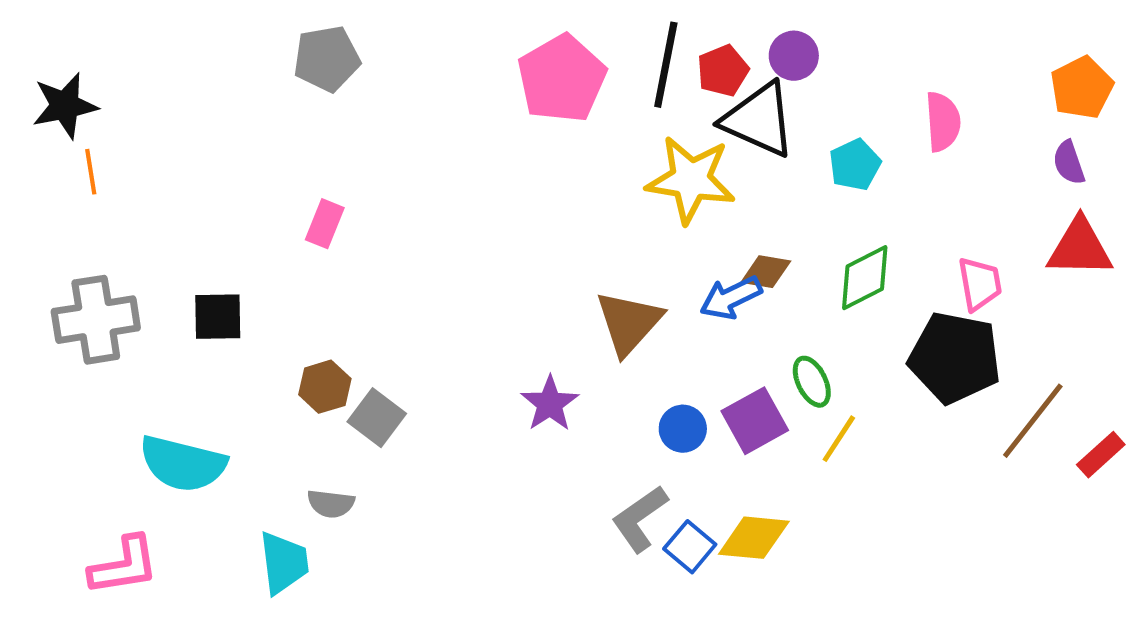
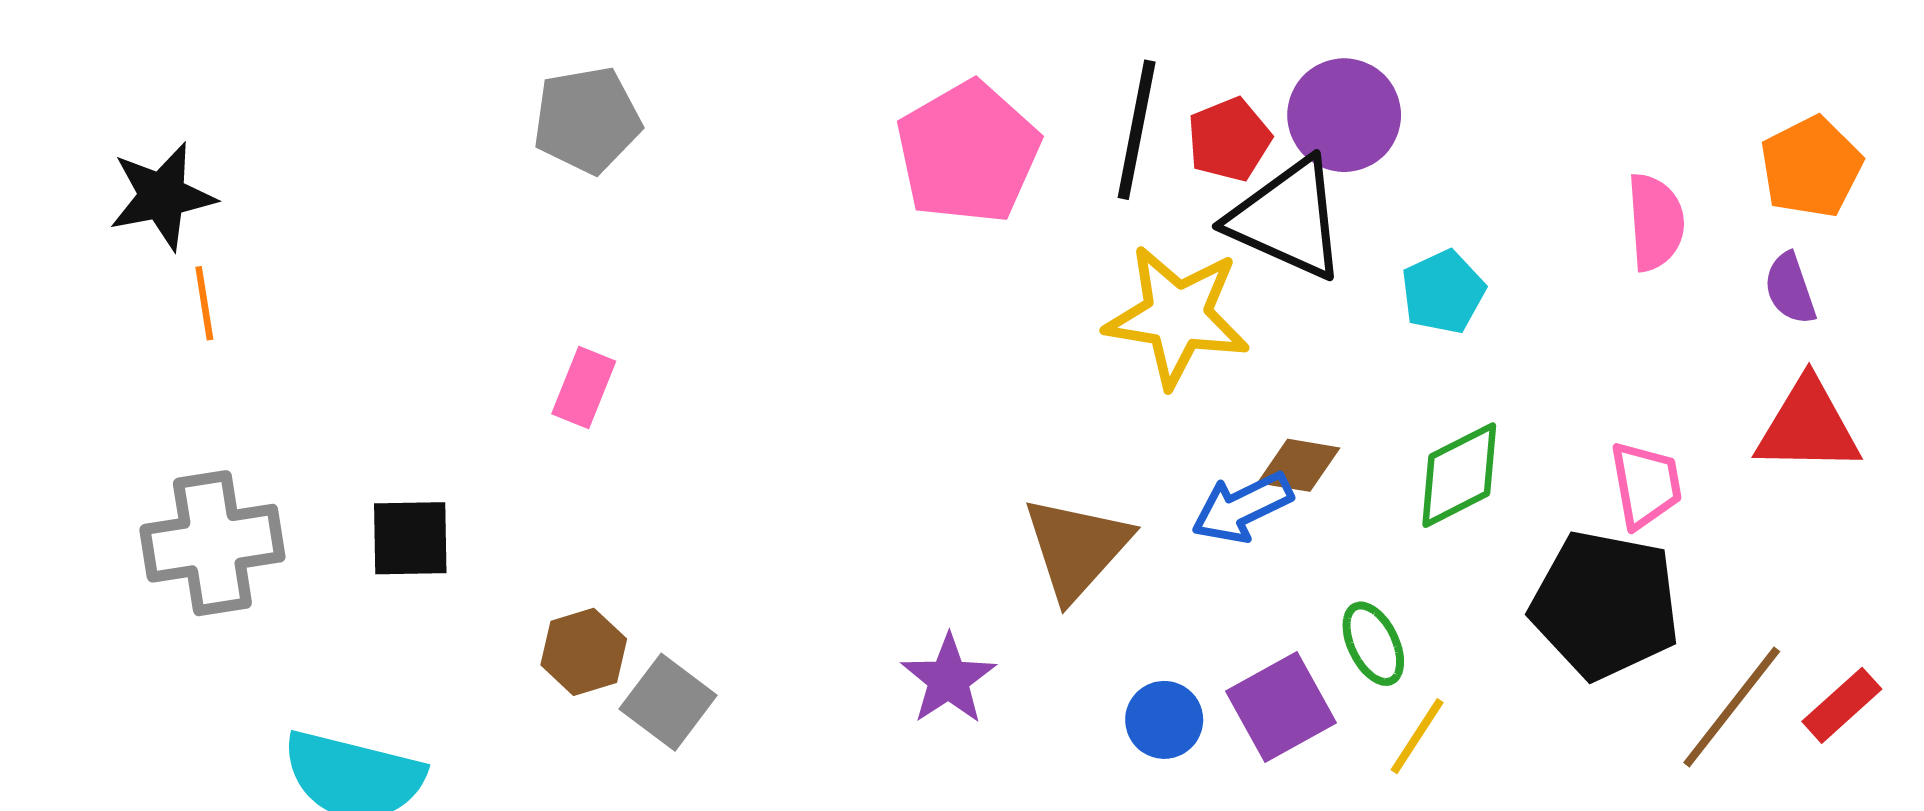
purple circle: (794, 56) -> (1344, 115), size x1.4
pink semicircle: (943, 122) -> (1655, 222), moved
red rectangle: (1101, 455) -> (1842, 705), moved

